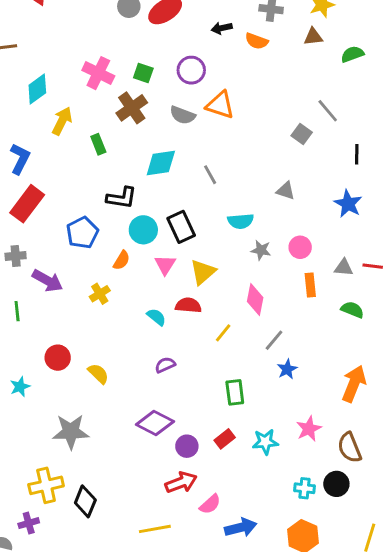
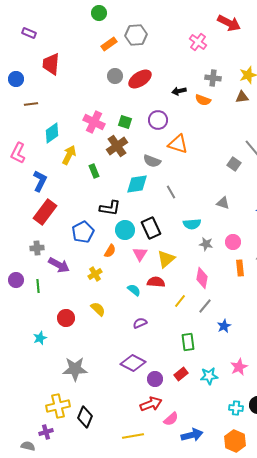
gray semicircle: (183, 115) -> (152, 161), moved
gray line: (274, 340) -> (205, 306), moved
yellow semicircle: (98, 374) -> (98, 309), moved

